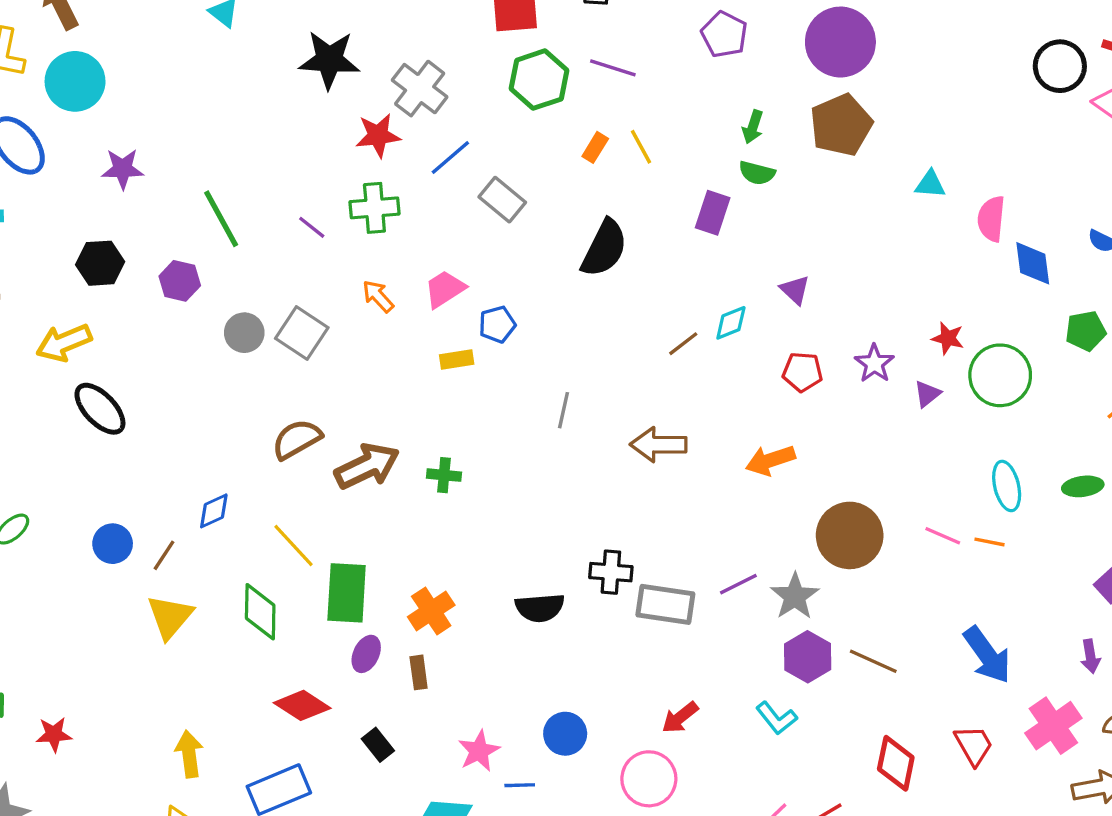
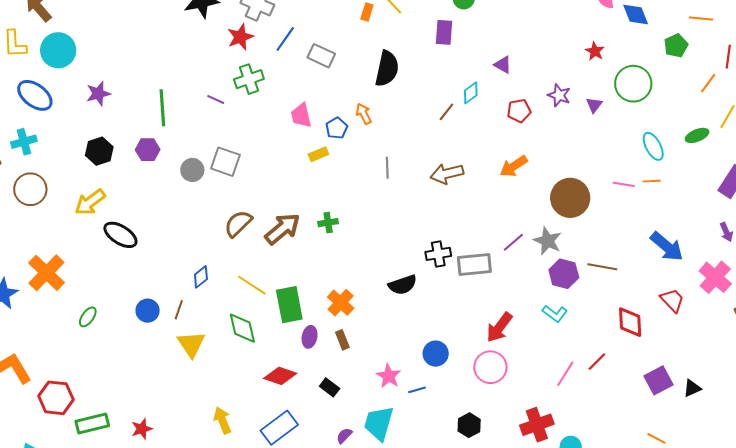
green line: (221, 219) -> (162, 108), turned 39
pink trapezoid: (445, 289) -> (301, 115), turned -56
orange arrow: (378, 296) -> (364, 114), moved, turned 30
red star: (948, 338) -> (595, 51), moved, turned 30
red arrow: (680, 717) -> (499, 327), size x1.4

